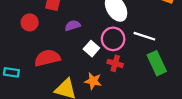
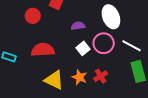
purple semicircle: (73, 25) -> (78, 26), moved
red cross: (115, 63) -> (101, 76), moved, turned 32

